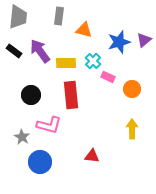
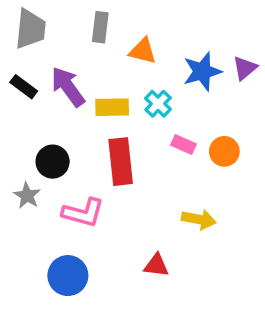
pink rectangle: (108, 77) -> (184, 145), moved
yellow arrow: (132, 129) -> (199, 219), moved, turned 102
gray star: (22, 137) -> (27, 196), moved

